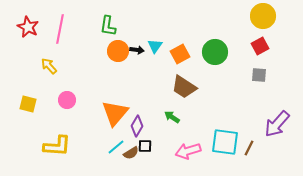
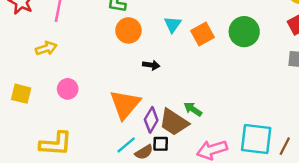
black arrow: (137, 50) -> (151, 65), moved
yellow arrow: (49, 66) -> (46, 48), turned 114
brown trapezoid: (184, 87) -> (174, 122), moved

